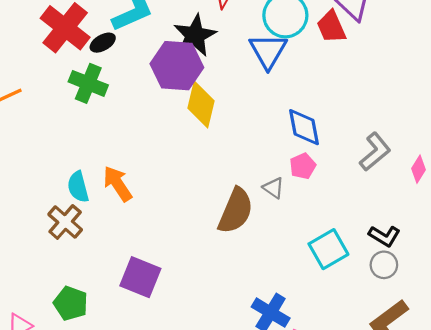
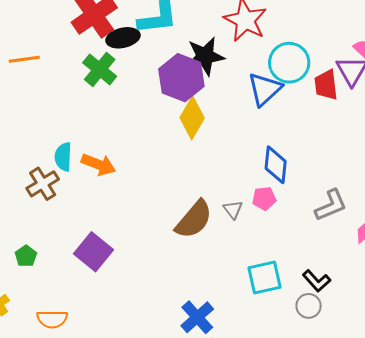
black ellipse: (103, 43) -> (123, 38), size x1.4
orange arrow: (118, 184) -> (98, 165), turned 128
green pentagon: (71, 303) -> (26, 256), size x0.7

